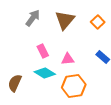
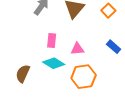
pink rectangle: (43, 51) -> (52, 41), turned 32

